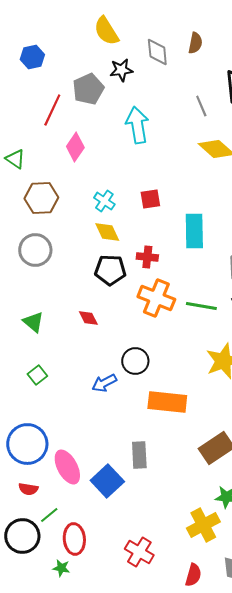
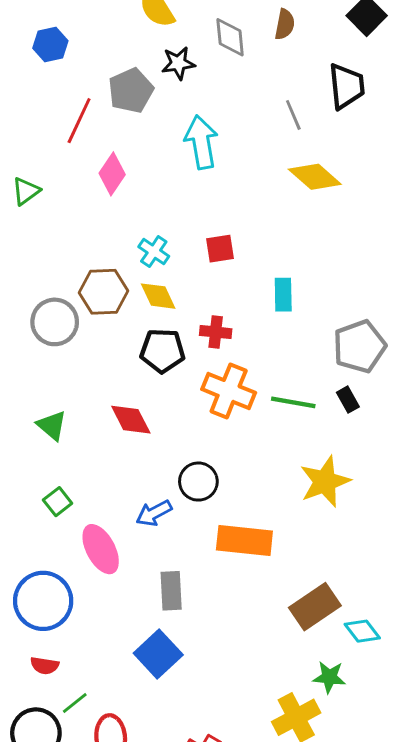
green triangle: (15, 159) -> (26, 191), turned 50
brown hexagon: (41, 198) -> (104, 292), moved
cyan rectangle: (194, 231) -> (283, 295), size x0.7
red diamond: (88, 318) -> (131, 420), size x1.4
gray rectangle: (139, 455) -> (171, 591), moved
pink ellipse: (67, 467) -> (101, 549), moved

